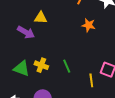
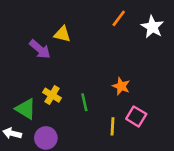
orange star: (88, 25) -> (121, 86), moved
green triangle: (22, 68) -> (26, 109), moved

